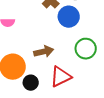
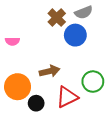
green circle: (86, 49) -> (93, 82), moved

